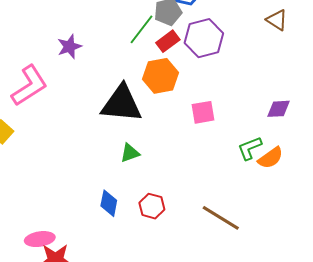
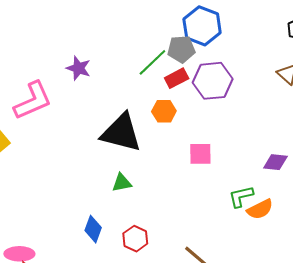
purple star: (69, 47) -> (78, 68), turned 30
orange hexagon: (160, 76) -> (164, 111), size x0.7

